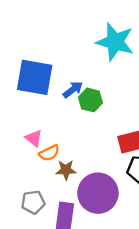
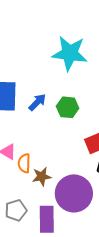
green hexagon: (90, 100) -> (68, 107), moved
orange semicircle: (49, 153) -> (24, 163), turned 126

